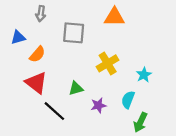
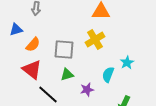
gray square: (74, 33) -> (64, 50), moved
yellow cross: (108, 63) -> (95, 40), moved
cyan semicircle: (128, 100) -> (108, 75), moved

